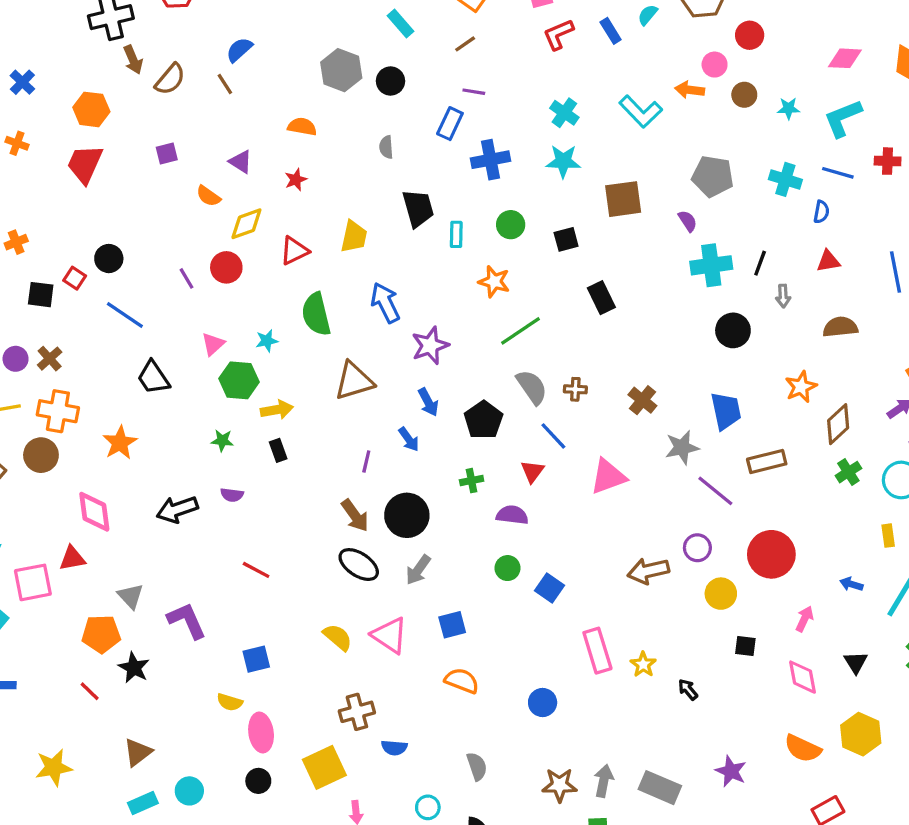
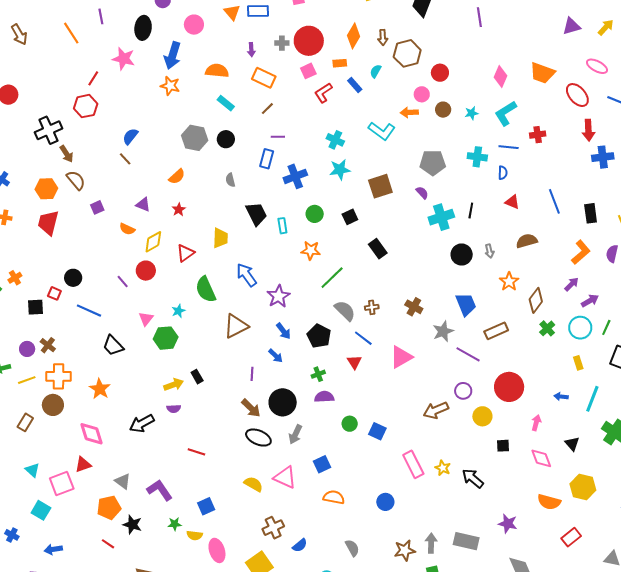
pink diamond: (845, 58) -> (501, 77), turned -60
brown semicircle: (170, 79) -> (76, 180), moved, turned -70
orange semicircle: (302, 127) -> (177, 177), turned 138
red triangle: (828, 261) -> (512, 202), turned 42
gray arrow: (783, 296) -> (489, 251), moved
yellow arrow: (277, 410) -> (174, 385), moved
green star: (222, 440) -> (175, 524), moved
purple semicircle: (512, 515) -> (324, 397), moved
black arrow: (688, 690) -> (473, 478), size x1.6
blue semicircle: (394, 748) -> (300, 545), turned -35

